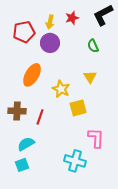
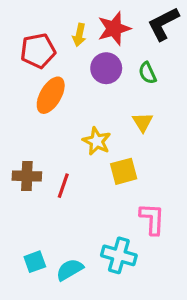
red star: (72, 18) -> (114, 29), size x1.5
purple circle: (50, 43) -> (106, 68), moved
orange ellipse: (32, 75) -> (51, 95), moved
cyan semicircle: (26, 144) -> (70, 270), moved

